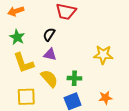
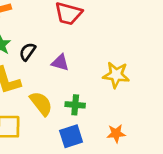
black semicircle: (49, 34) -> (27, 52), moved
purple triangle: (50, 54) -> (60, 63), moved

